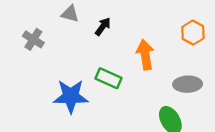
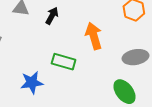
blue star: (71, 96) -> (32, 83), size x0.7

